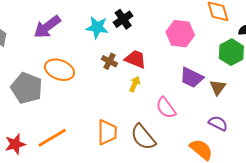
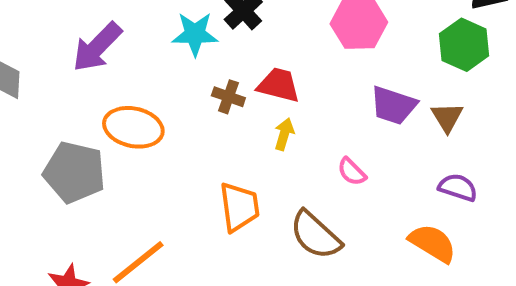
pink semicircle: (166, 108) -> (352, 172), size x0.7
orange trapezoid: (107, 132) -> (239, 207), moved

